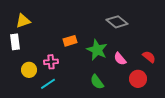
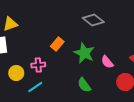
gray diamond: (117, 22) -> (93, 20), moved
orange rectangle: (70, 41) -> (57, 44), turned -32

